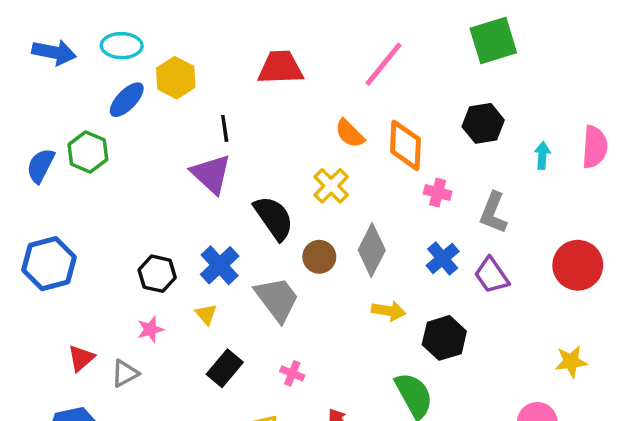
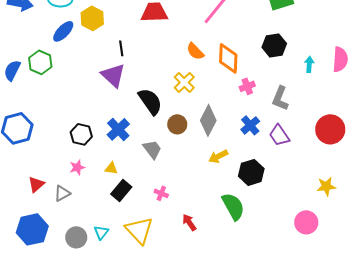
pink cross: (438, 193) -> (247, 86), turned -35
gray trapezoid: (277, 299) -> (152, 149), size x0.7
yellow arrow: (389, 311) -> (218, 156), turned 144
yellow triangle: (206, 314) -> (111, 168), moved, turned -40

